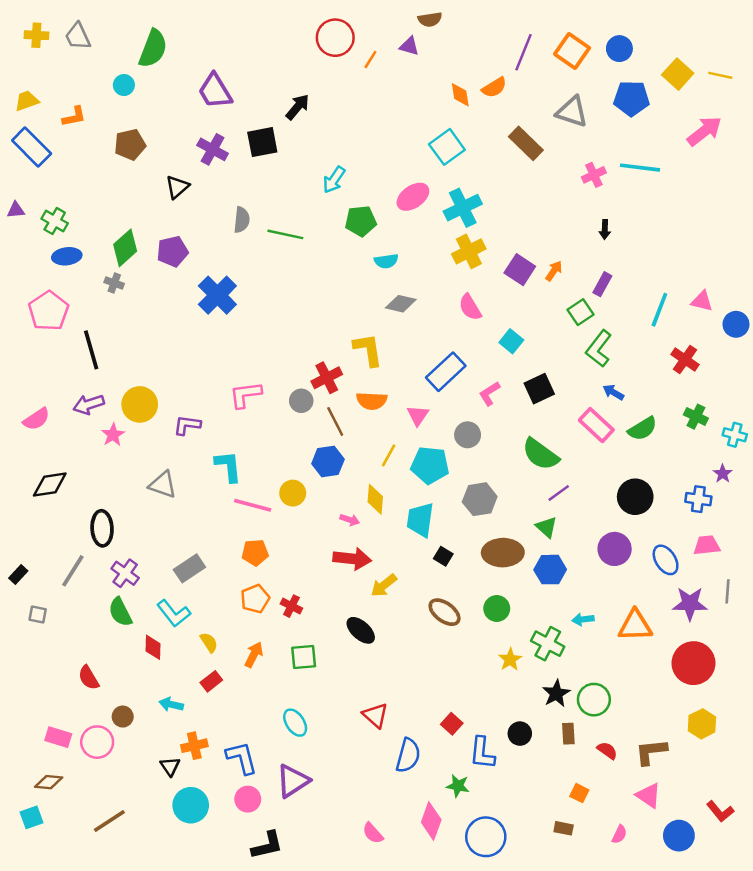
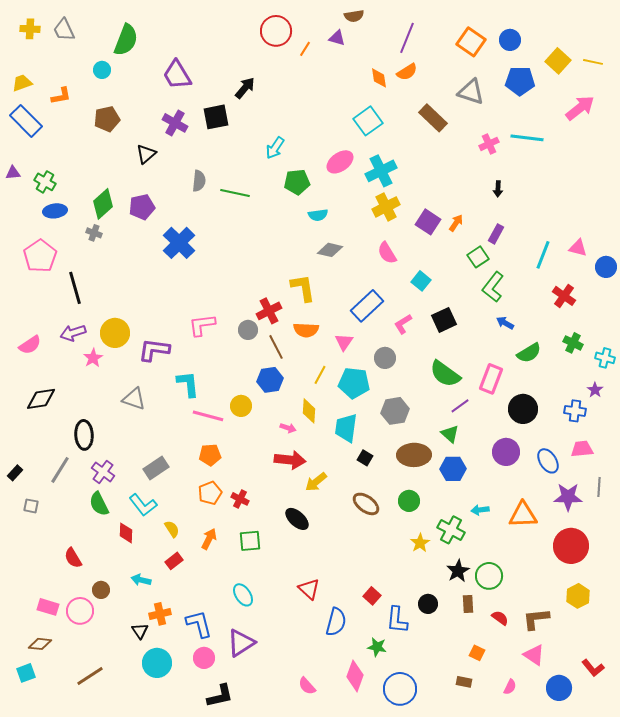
purple line: (523, 52) -> (407, 38), moved
purple L-shape: (187, 425) -> (154, 350), size x1.4
pink rectangle: (596, 425) -> (491, 379), moved, turned 68

